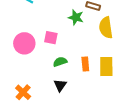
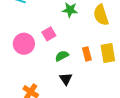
pink square: (51, 38) -> (49, 34), turned -32

